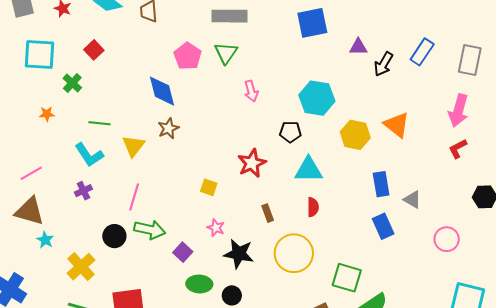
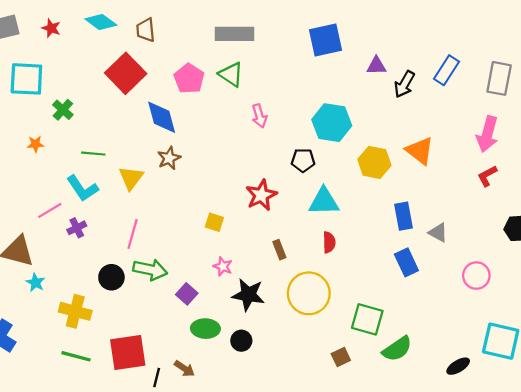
red square: (94, 50) -> (126, 73), moved, size x1.8
green triangle: (226, 53) -> (231, 74), turned -30
pink line: (31, 173) -> (50, 210), moved
yellow cross: (81, 267) -> (75, 311), turned -32

